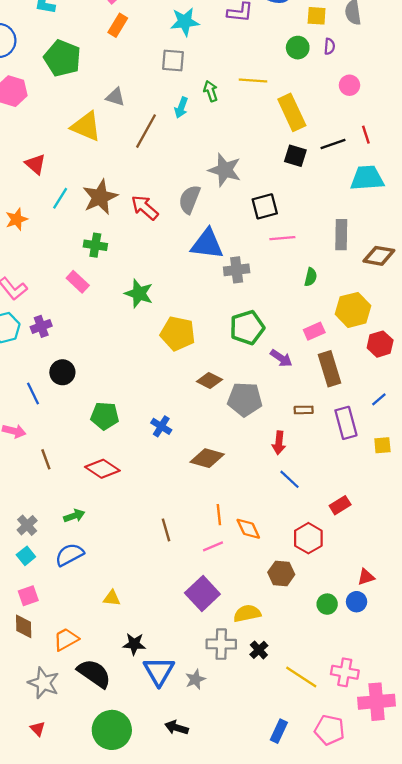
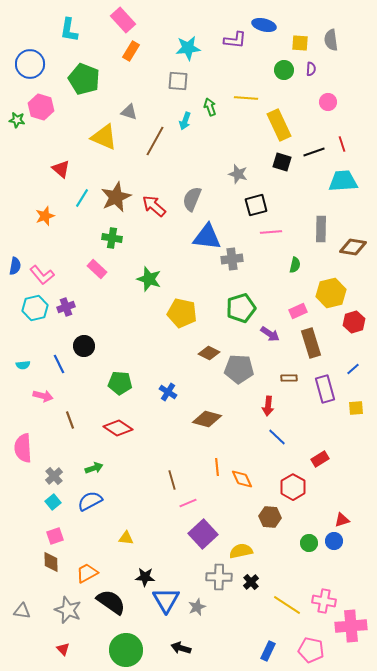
gray star: (225, 170) -> (238, 174), moved, size x0.7
pink line: (213, 546) -> (188, 503), moved

